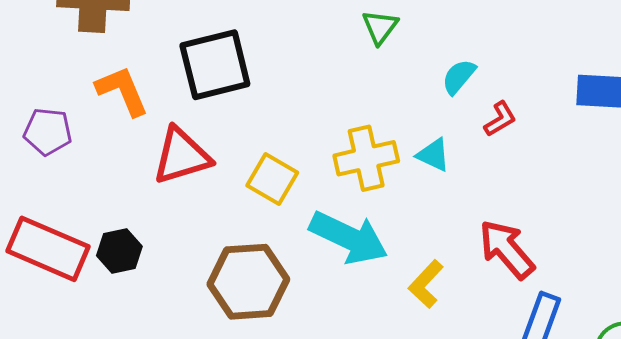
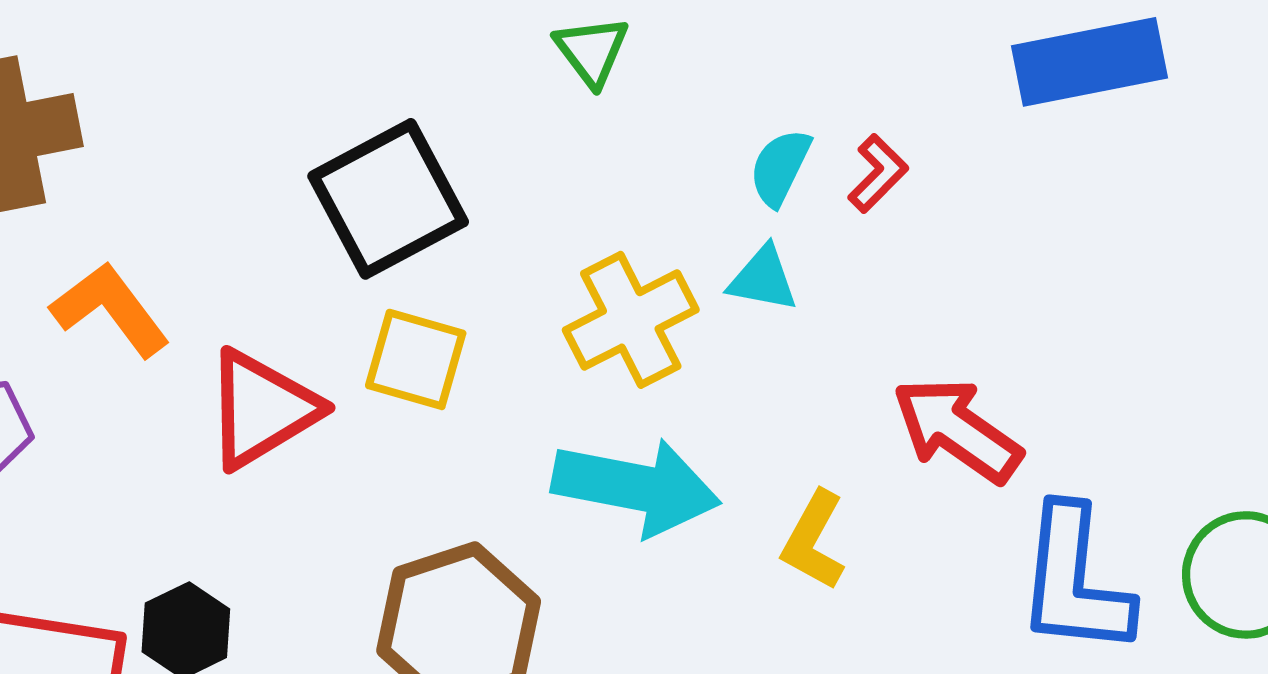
black square: (215, 65) -> (388, 199), moved
cyan semicircle: (459, 77) -> (780, 167), moved
yellow square: (272, 179) -> (416, 359), moved

